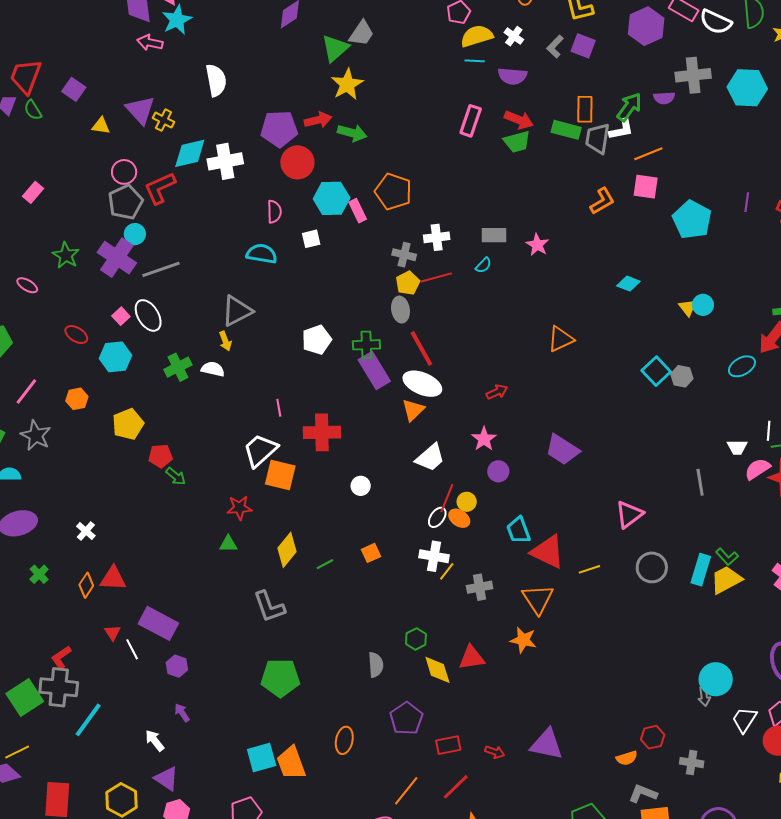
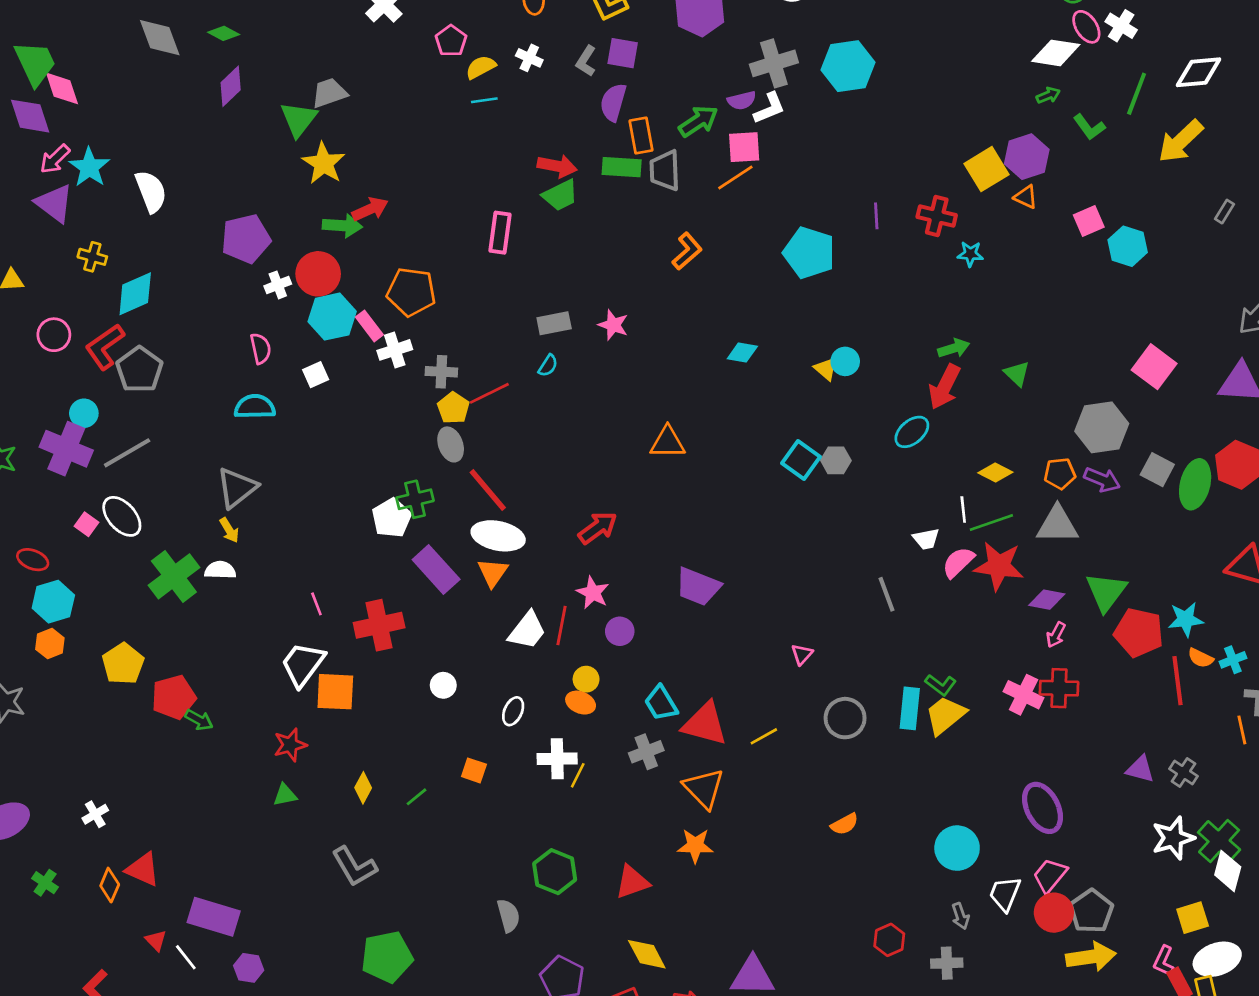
cyan star: (177, 20) -> (89, 167), moved
gray trapezoid: (361, 33) -> (329, 93), turned -132
yellow semicircle: (477, 36) -> (481, 67), size x0.7
pink arrow: (150, 43) -> (55, 159), turned -45
purple semicircle: (512, 76) -> (613, 102), moved, turned 112
green arrow: (629, 107) -> (698, 121), turned 32
purple triangle: (140, 110) -> (54, 203), moved
red arrow: (318, 120) -> (370, 209), moved
pink rectangle: (471, 121) -> (500, 233), moved
white L-shape: (621, 129) -> (769, 108), moved
white cross: (225, 161) -> (278, 285), moved, size x0.6
red circle: (297, 162) -> (318, 274), moved
pink square: (646, 187) -> (744, 147), moved
gray pentagon: (126, 202) -> (139, 370), moved
white cross: (437, 237) -> (395, 350), moved
orange triangle: (561, 339) -> (668, 442), turned 36
white pentagon: (317, 340) -> (392, 518), moved
cyan hexagon: (116, 357) -> (53, 602), moved
green cross: (178, 367) -> (174, 576), size x1.4
purple rectangle: (374, 371) -> (436, 569), moved
red arrow: (497, 392) -> (598, 528), size x1.4
red pentagon: (160, 456) -> (174, 697), size x1.4
red line: (447, 498) -> (561, 626), moved
pink triangle: (629, 514) -> (802, 654), size x0.6
white ellipse: (437, 517) -> (513, 711), moved
white cross: (86, 531) -> (95, 814), turned 30
yellow diamond: (287, 550) -> (363, 788), size x0.7
orange square: (371, 553) -> (474, 770), turned -36
red triangle: (113, 578) -> (143, 869), turned 32
gray cross: (480, 587) -> (646, 752), moved
green hexagon: (416, 639) -> (555, 872), size x1.5
yellow diamond: (437, 670) -> (647, 954), moved
gray arrow: (704, 696) -> (960, 916), moved
orange semicircle: (627, 758) -> (844, 824), moved

